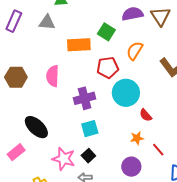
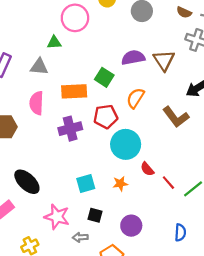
pink semicircle: (53, 76) -> (36, 103), moved
purple cross: (85, 98) -> (70, 129), moved
orange star: (137, 138) -> (120, 184), moved
red line: (158, 150) -> (168, 183), moved
black square: (88, 156) -> (95, 215), moved, turned -32

